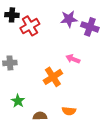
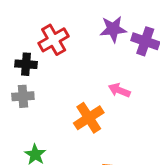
black cross: (12, 15) -> (26, 64), moved

